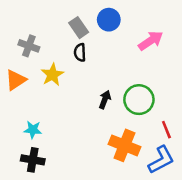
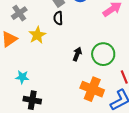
gray cross: (29, 46) -> (19, 13), turned 35
black cross: (33, 160) -> (32, 100), moved

